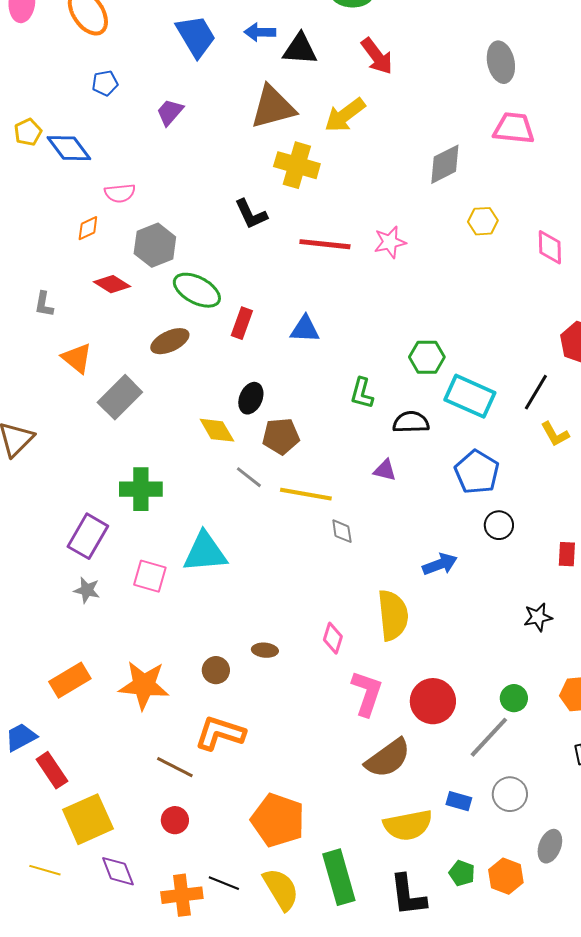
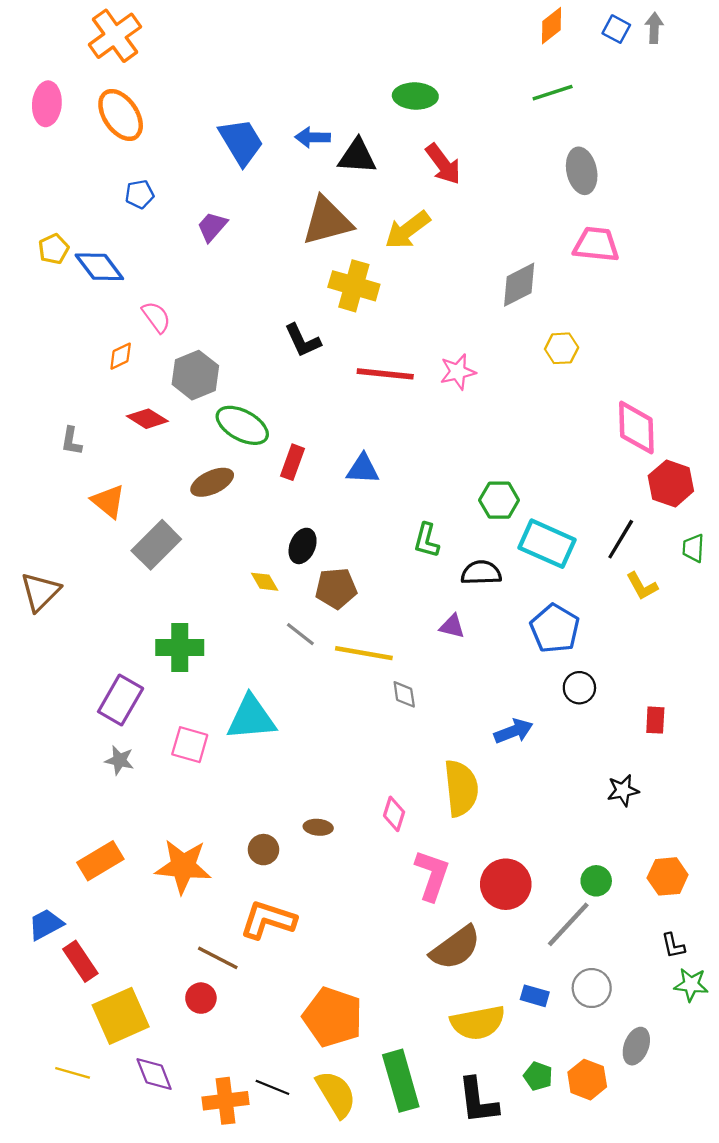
pink semicircle: (120, 193) -> (156, 317), turned -120
pink diamond: (550, 247) -> (636, 428), moved, size x1.4
yellow diamond: (217, 430) -> (265, 582), size x0.7
red circle: (175, 820) -> (201, 998), moved

